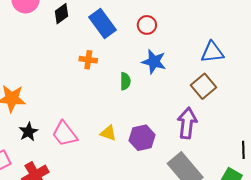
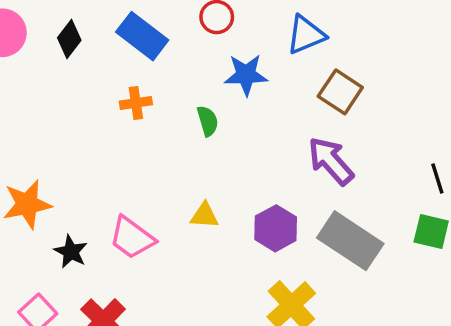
blue triangle: (212, 52) -> (306, 35), moved
purple arrow: (187, 123) -> (331, 161), turned -32
purple hexagon: (142, 138) -> (276, 228), moved

